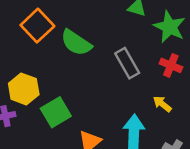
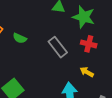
green semicircle: (76, 43) -> (20, 38), size x0.6

